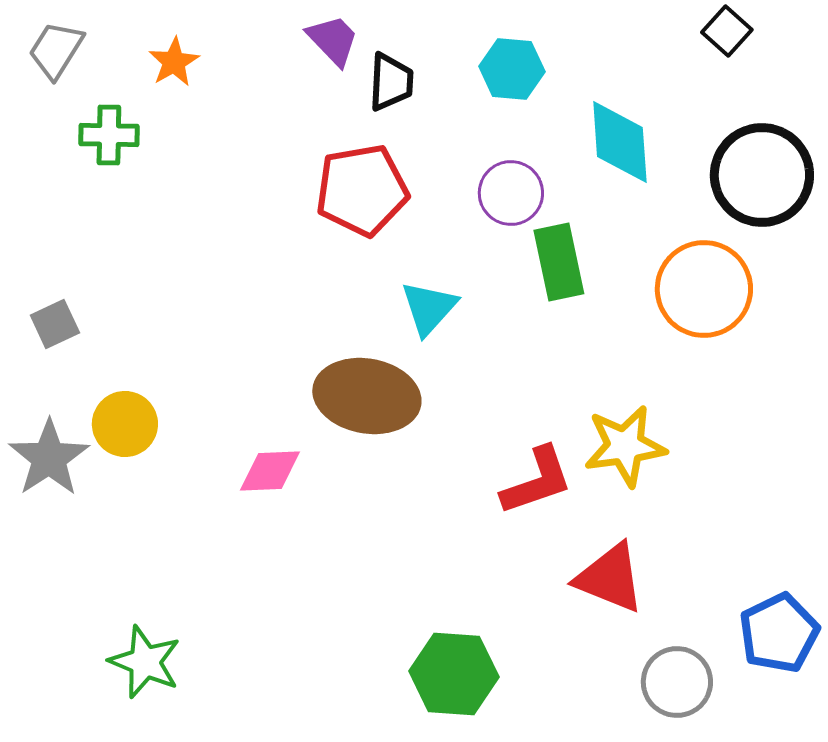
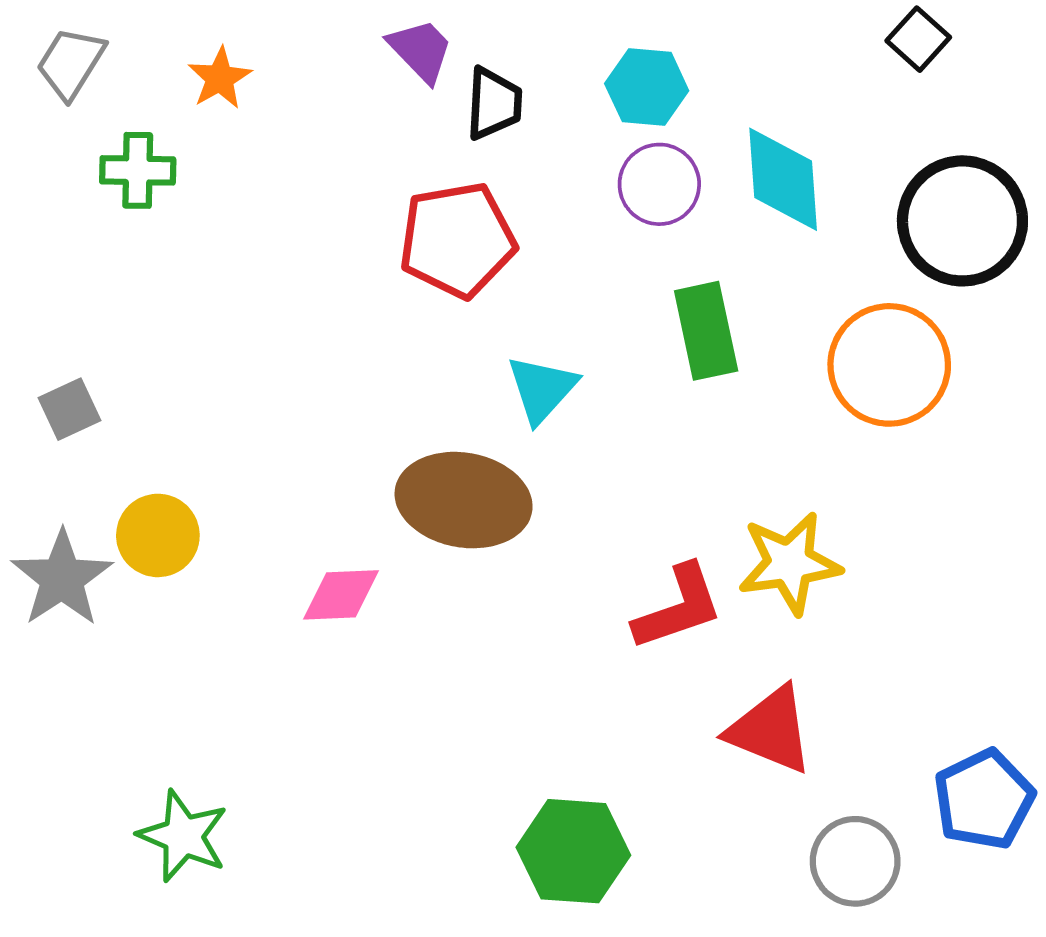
purple circle: (511, 193) -> (659, 184), moved

